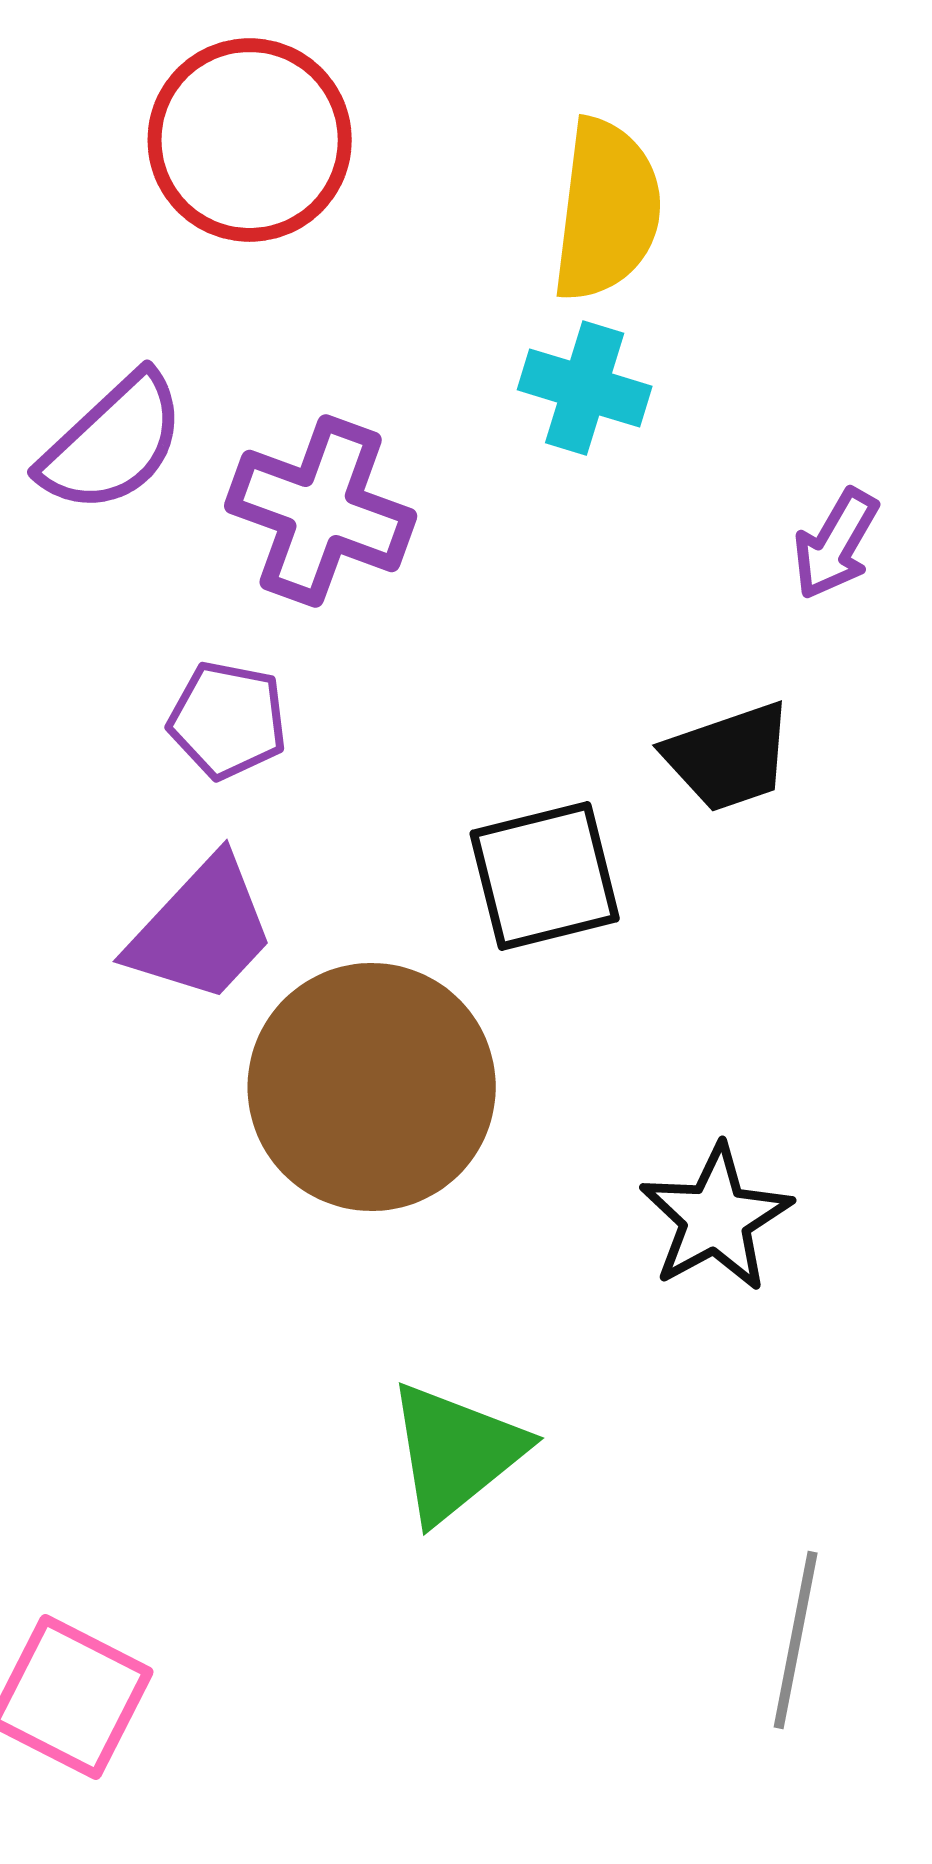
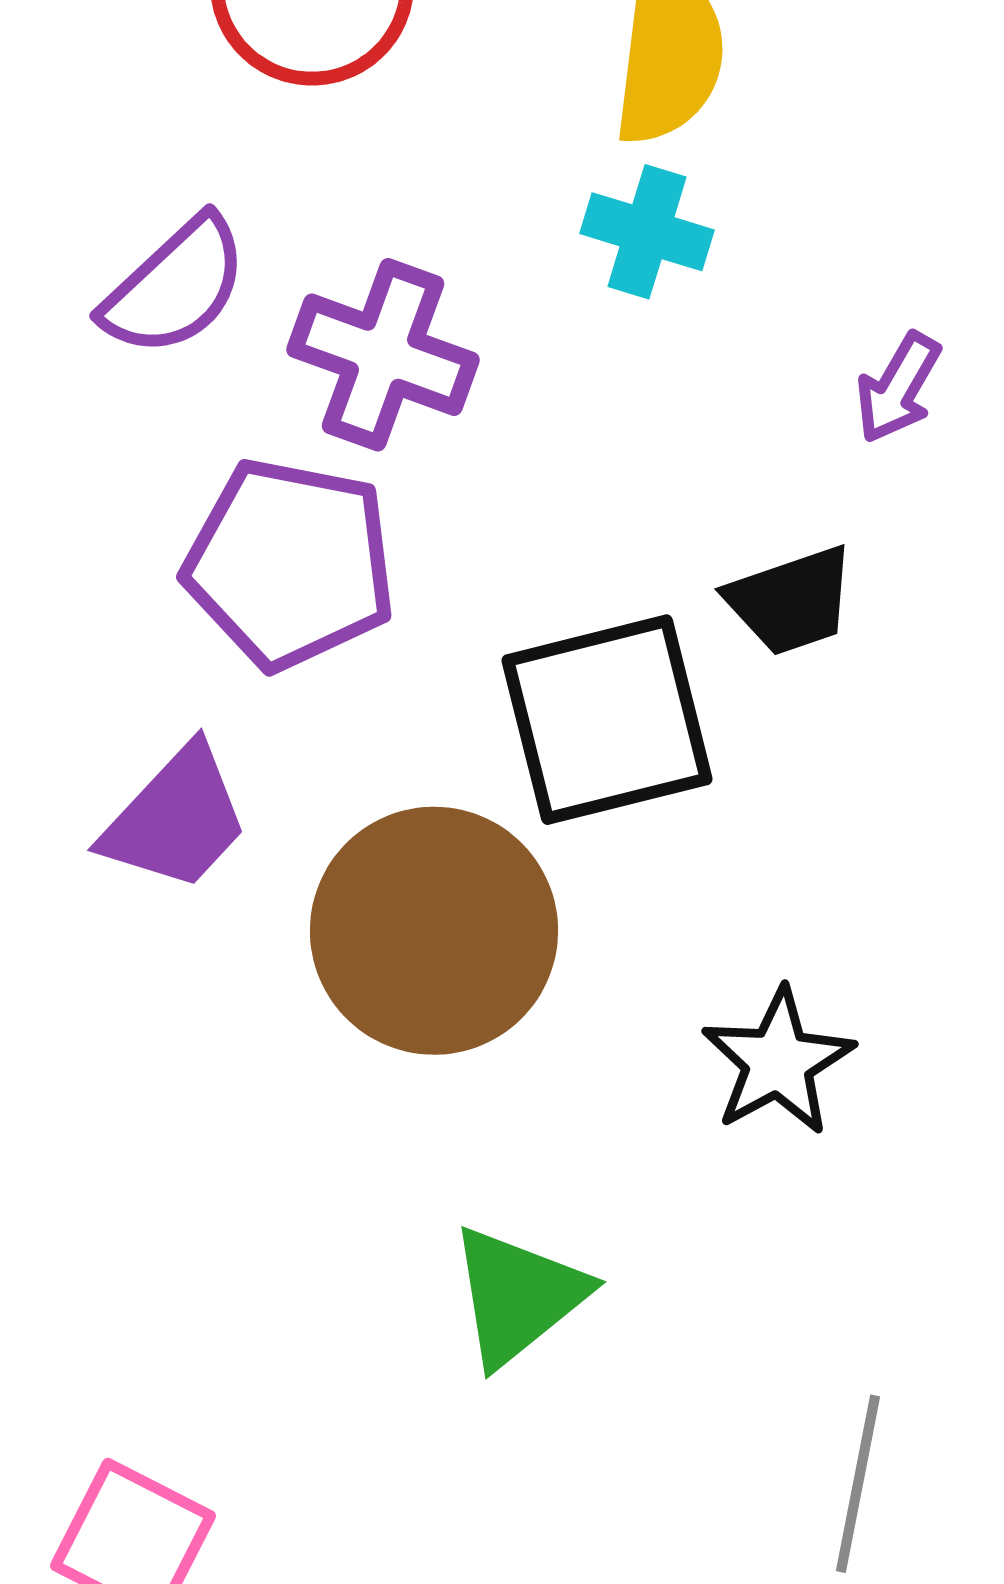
purple pentagon: (228, 720) -> (290, 564), size x1.8
black square: (545, 876) -> (607, 720), size x1.4
purple trapezoid: (202, 930) -> (176, 819), moved

